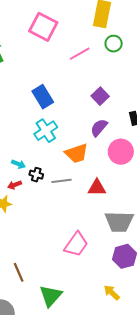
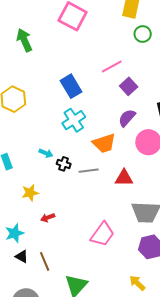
pink line: (80, 54) -> (112, 66), moved
red arrow: (15, 185) -> (48, 218), moved

